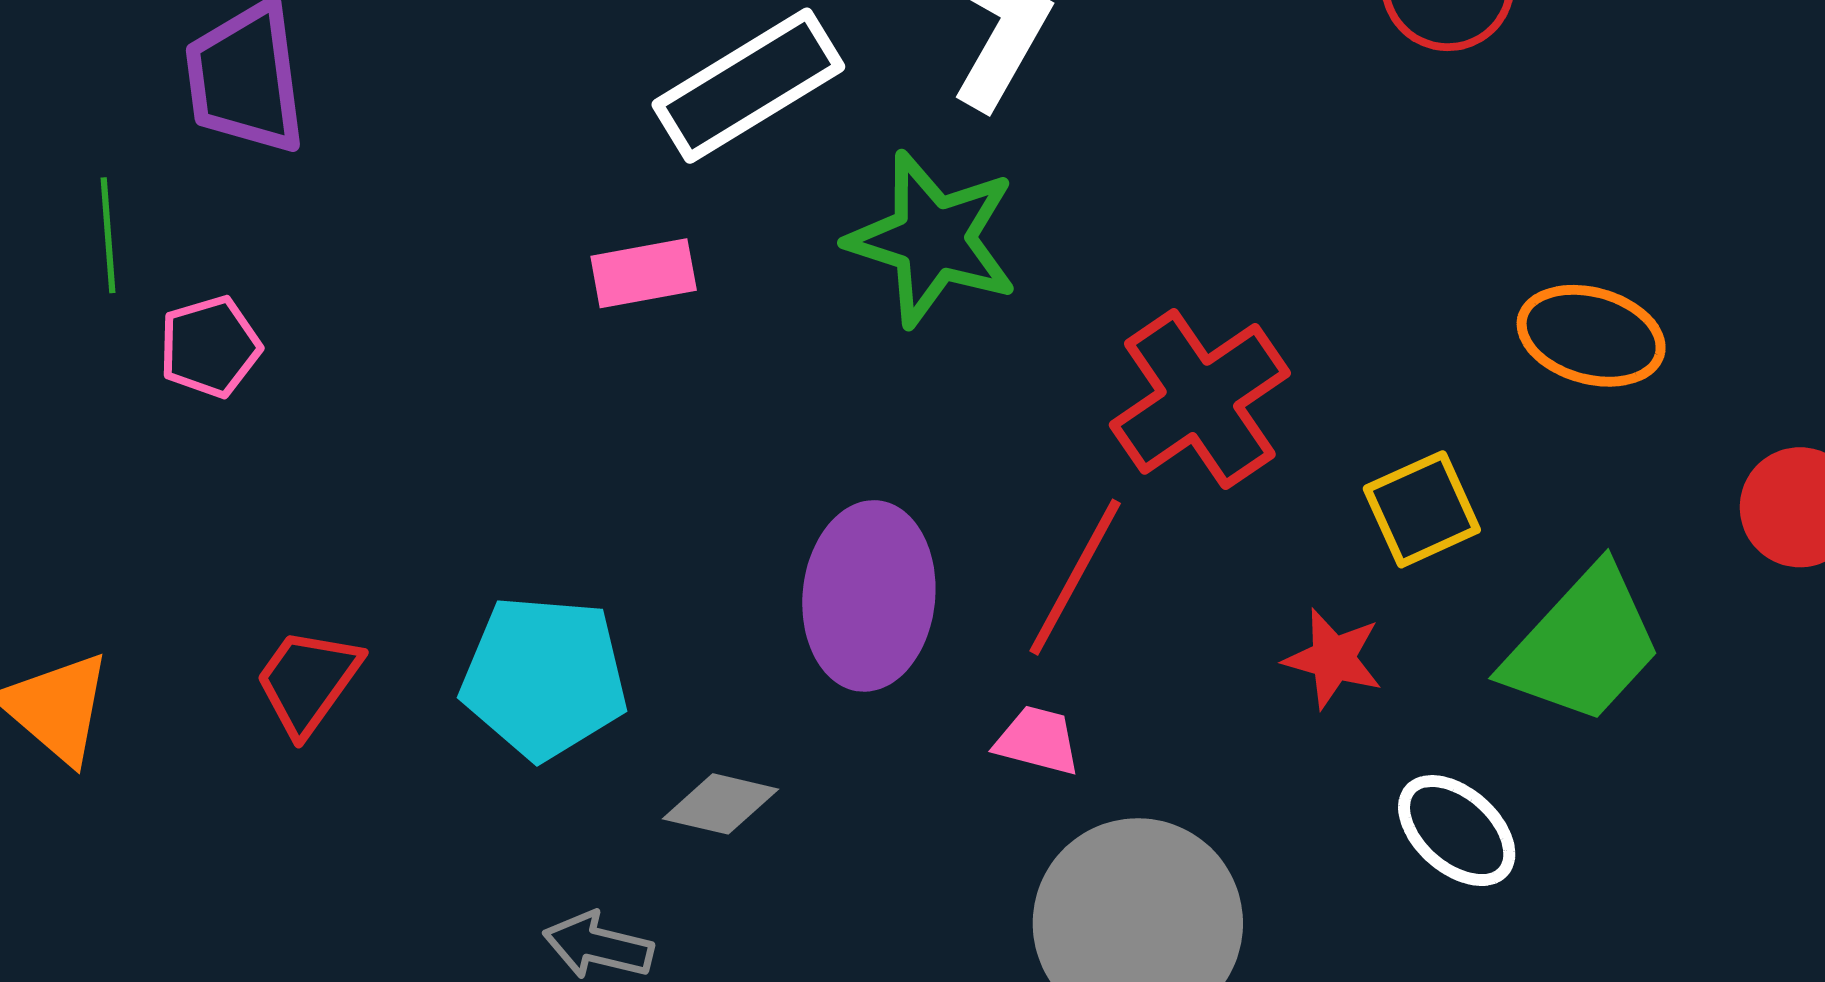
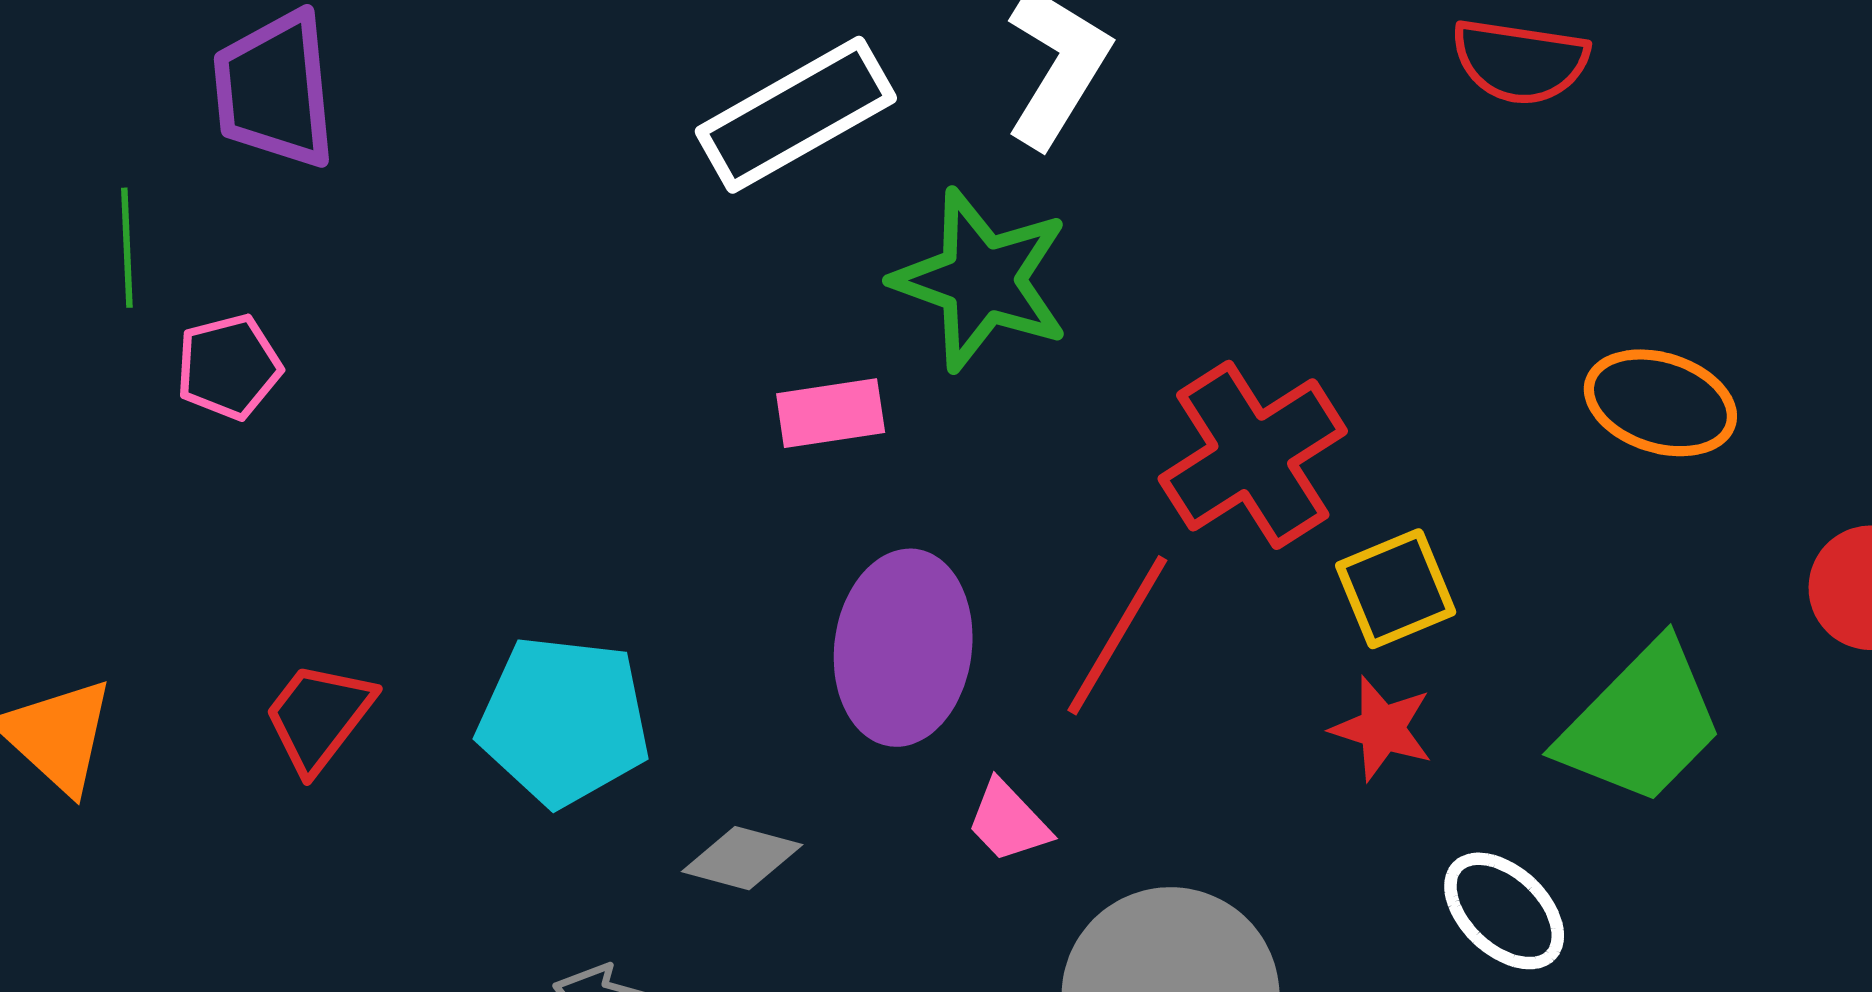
pink rectangle: (644, 273) -> (831, 413), moved
yellow square: (1422, 509) -> (1396, 589), moved
pink trapezoid: (1038, 740) -> (1008, 822), moved, turned -150

